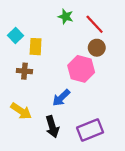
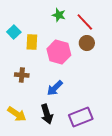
pink hexagon: (81, 69) -> (59, 52), moved
brown cross: (24, 71) -> (22, 75), moved
yellow arrow: (21, 111) -> (17, 114), moved

